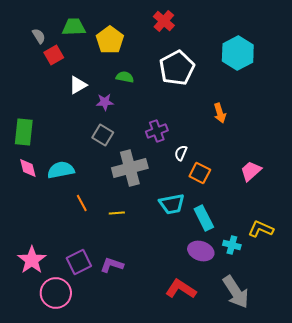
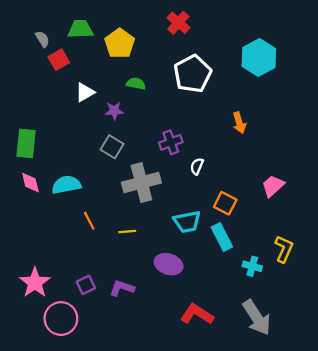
orange square: (200, 173) -> (225, 203), moved
yellow L-shape: (261, 229) -> (284, 249), turned 90
purple ellipse: (201, 251) -> (169, 264), moved
purple square: (79, 262) -> (86, 285), size x0.7

